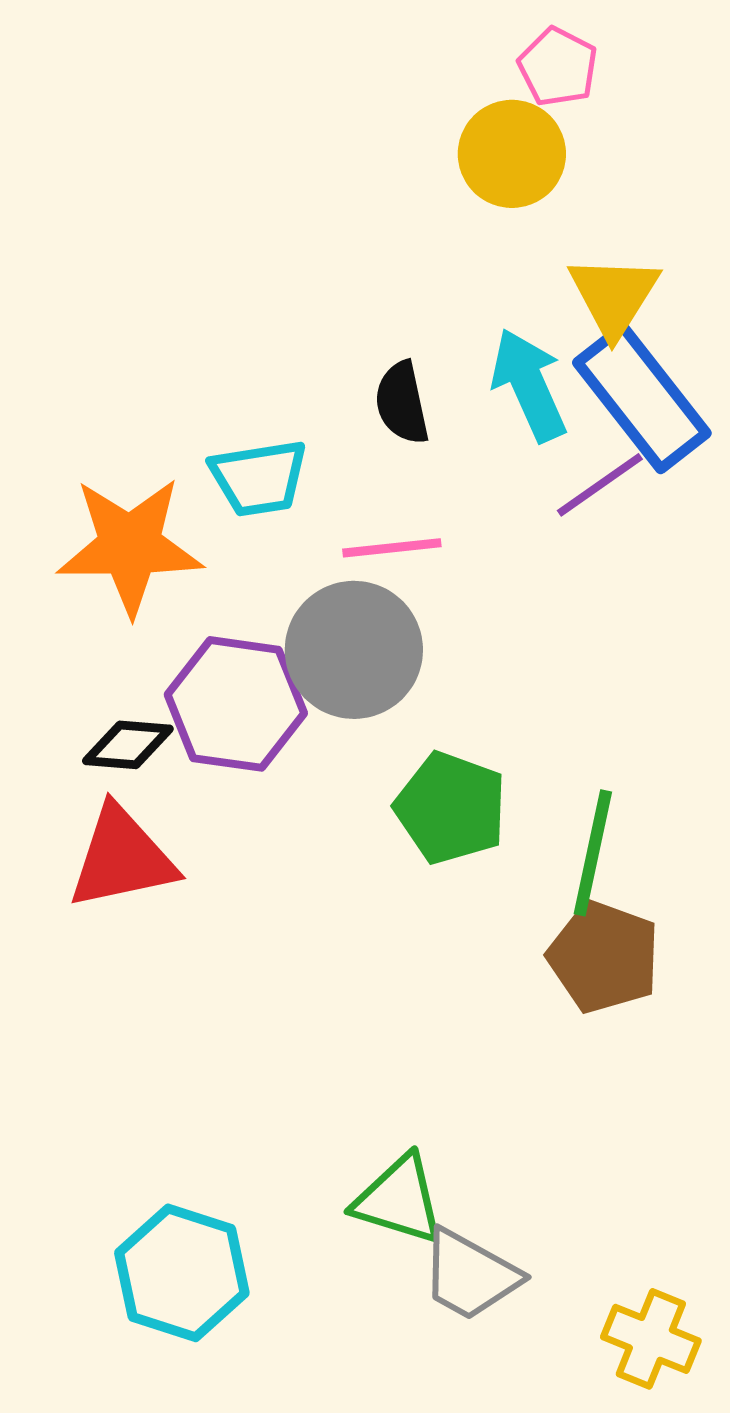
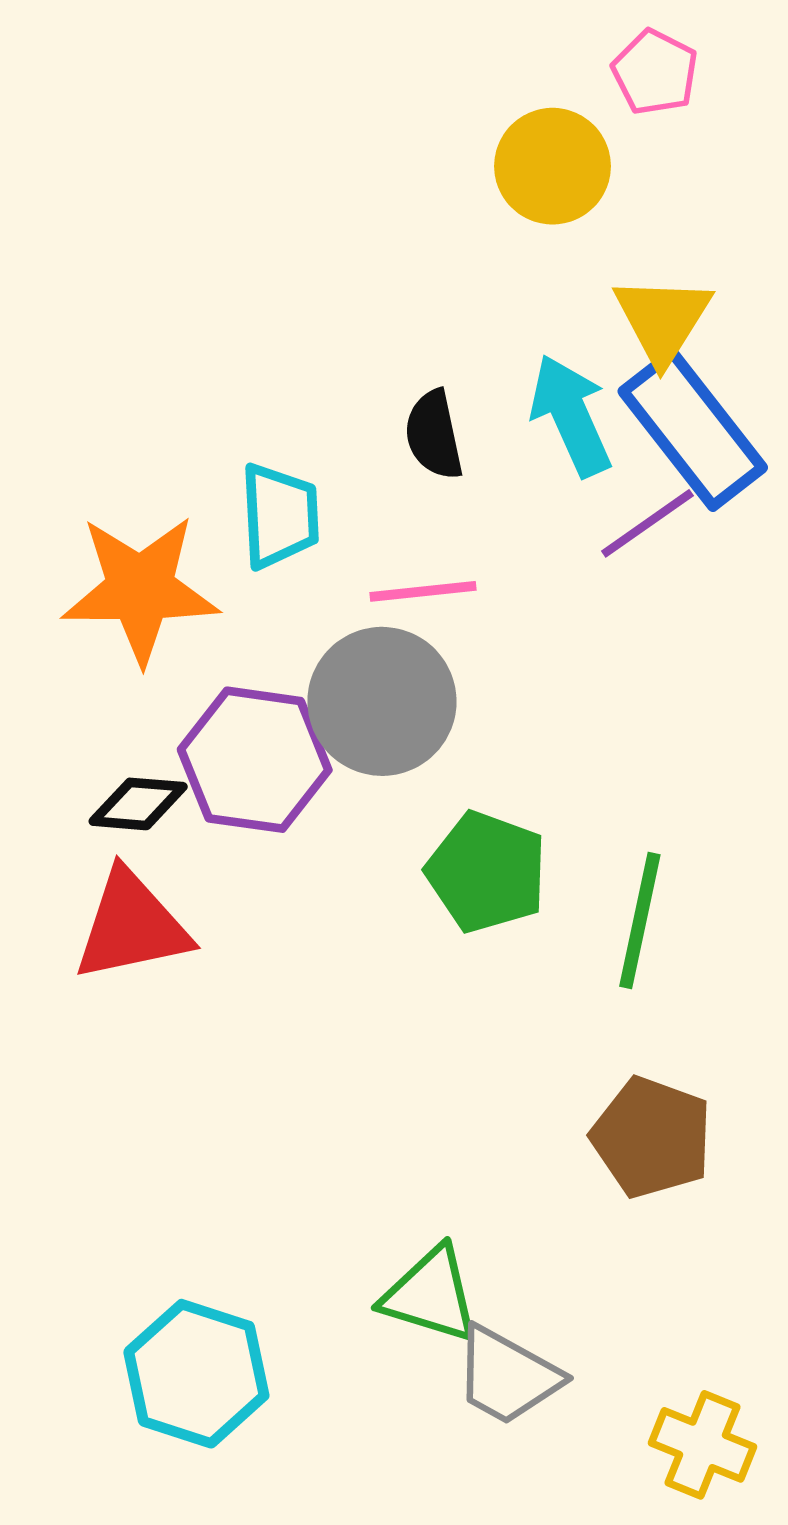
pink pentagon: (558, 67) -> (655, 72), moved
cyan trapezoid: (259, 478) -> (279, 516), turned -84
brown pentagon: (604, 957) -> (652, 1137), moved

